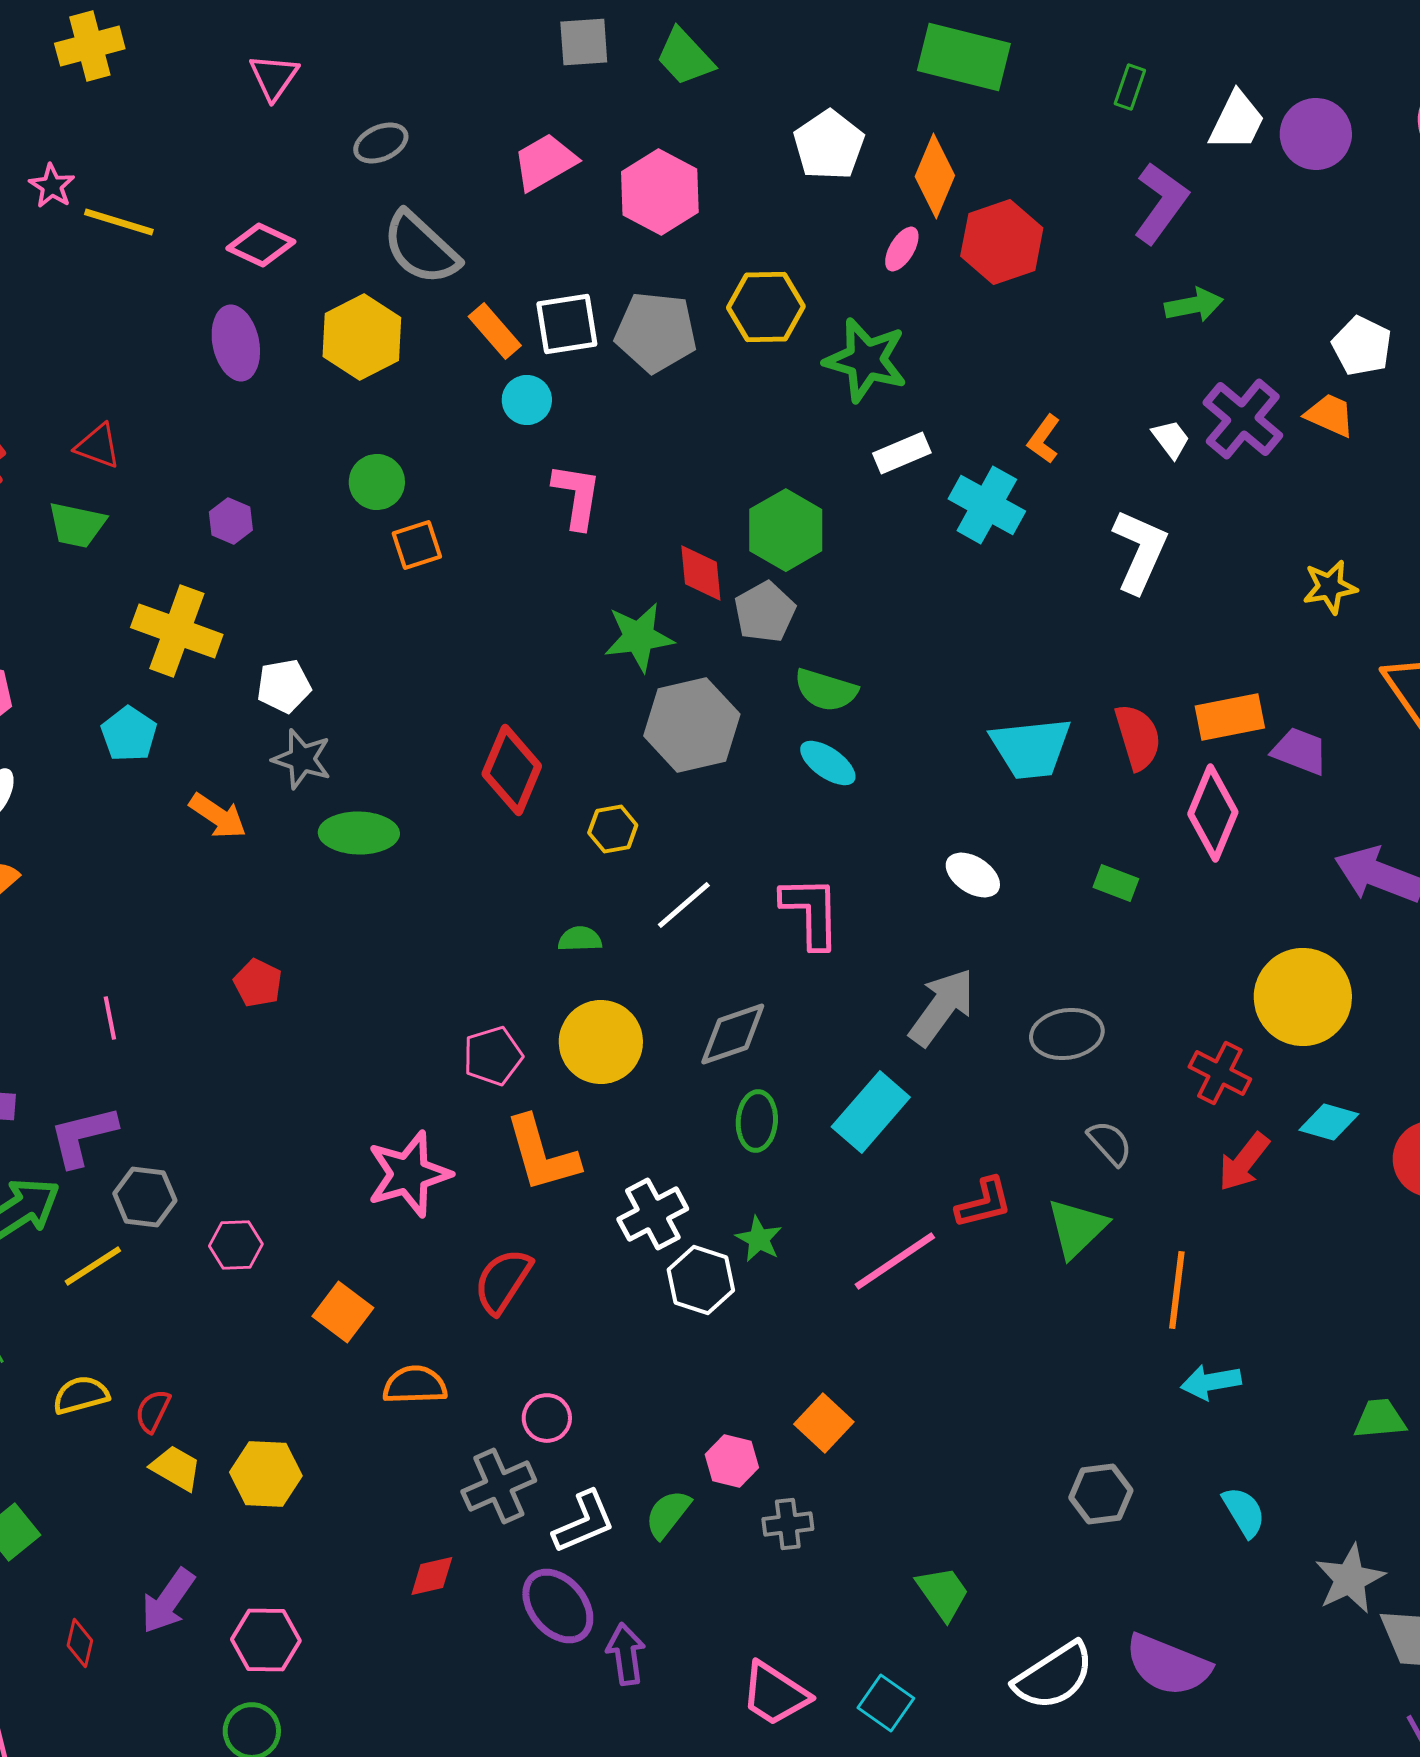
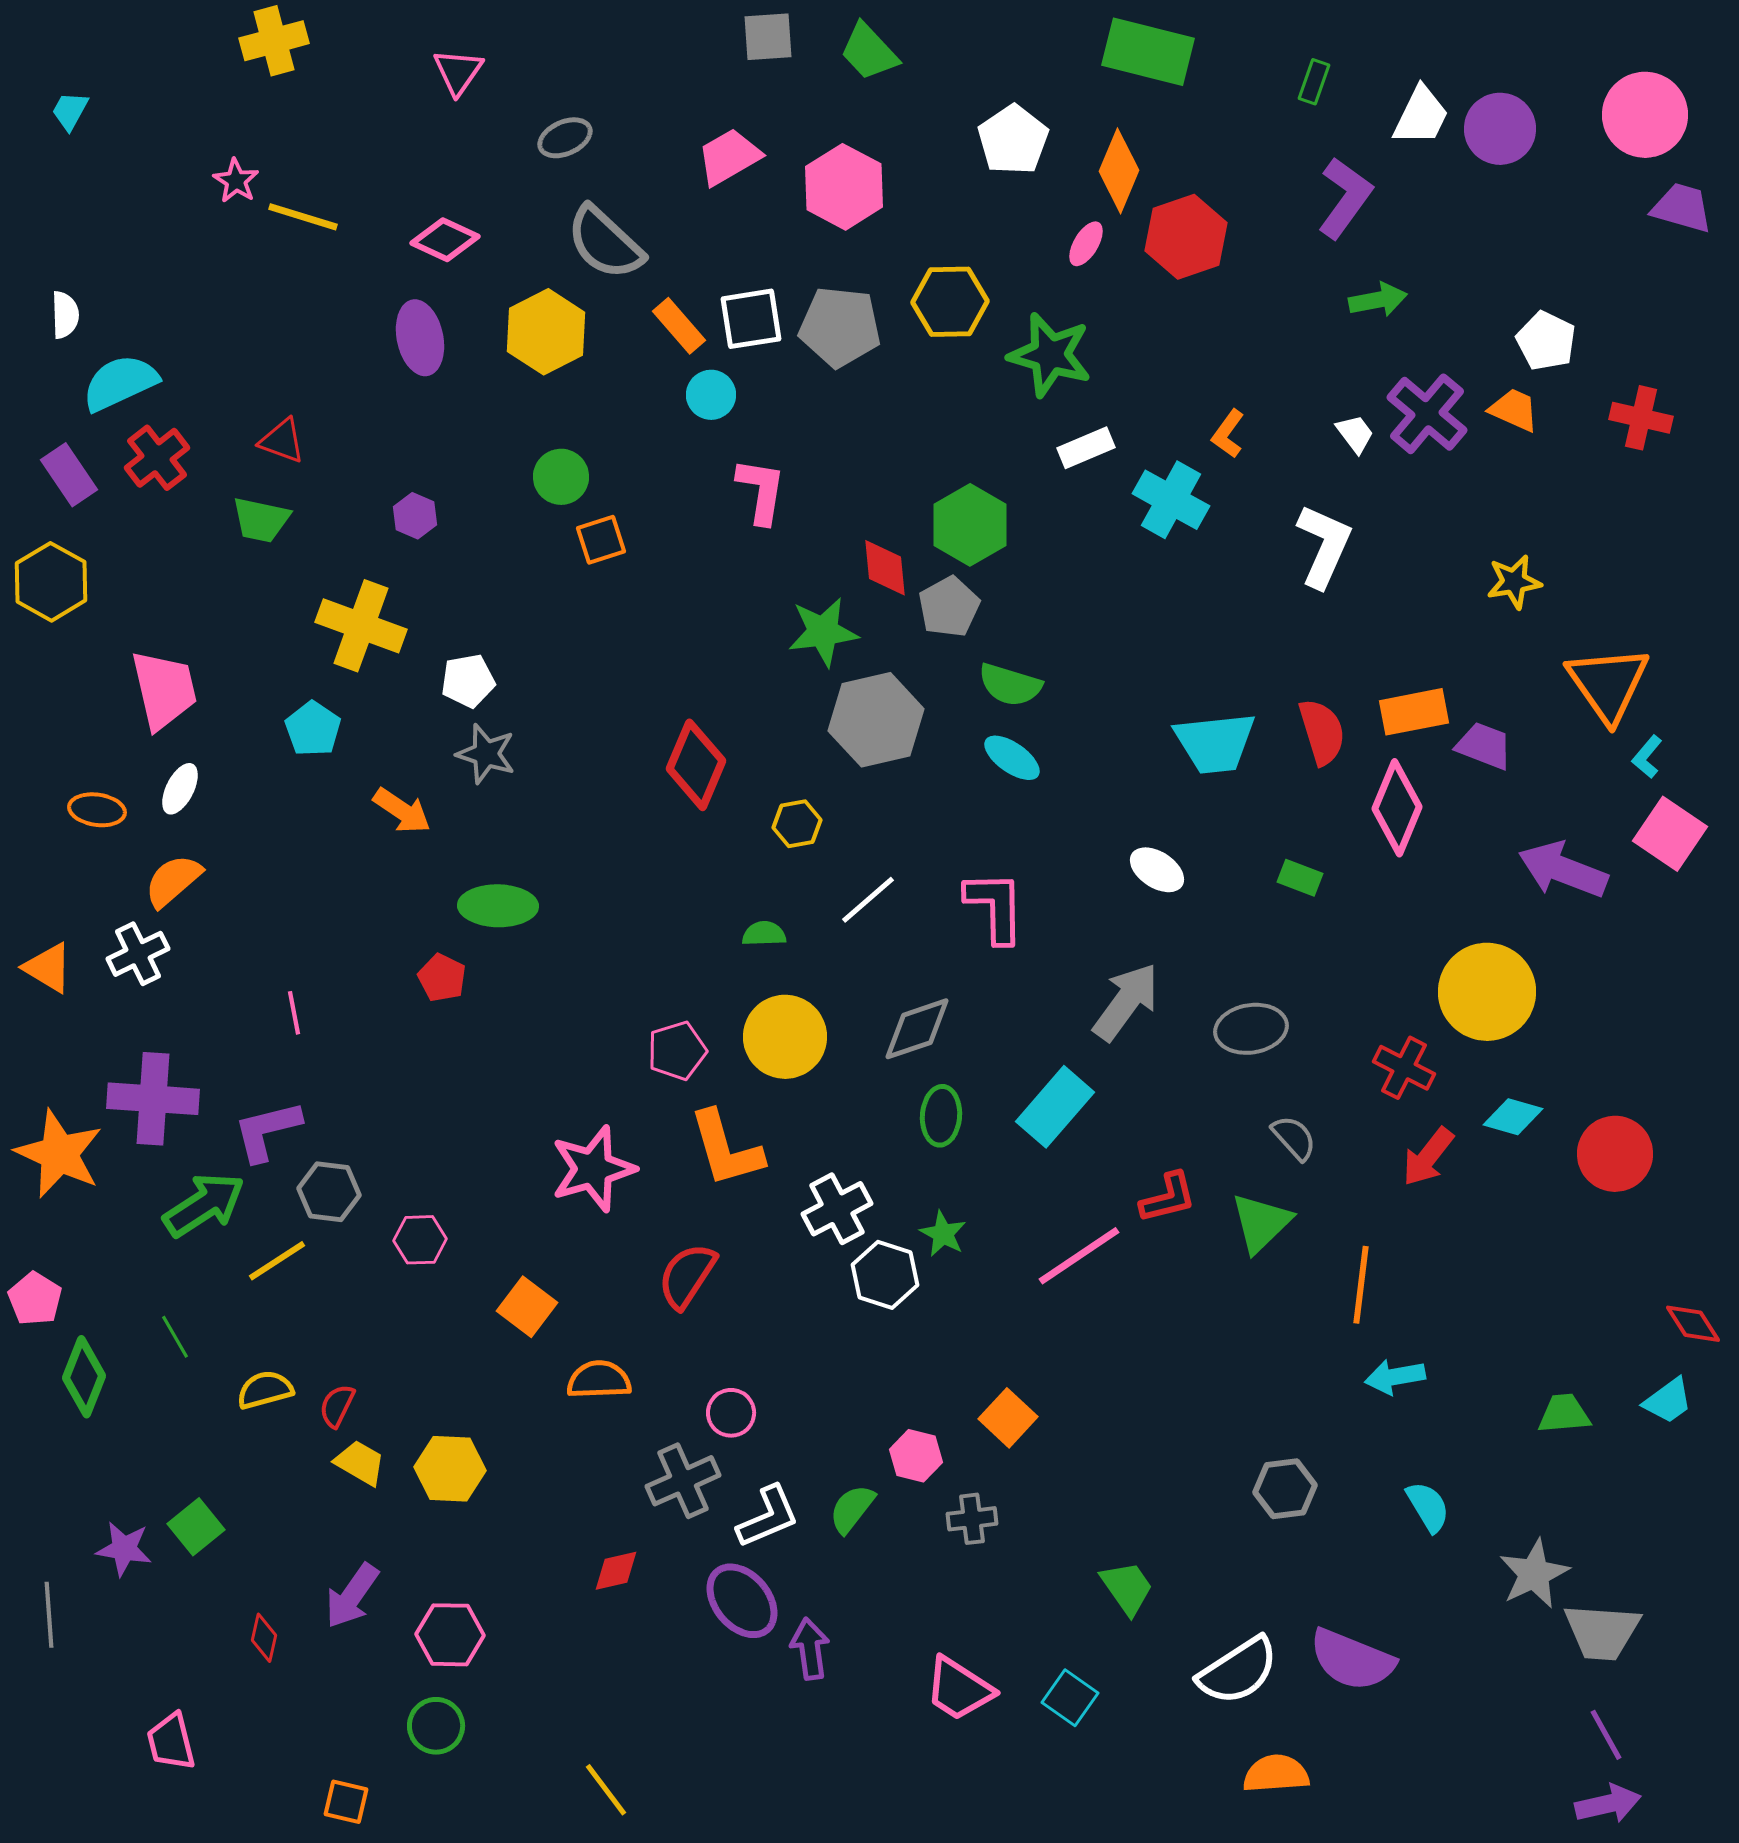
green ellipse: (359, 833) -> (498, 906), moved

